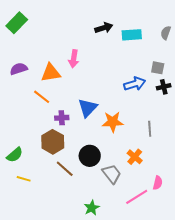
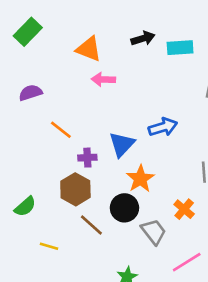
pink arrow: (74, 59) -> (103, 79), turned 84
orange triangle: (51, 73) -> (89, 49), moved, turned 30
blue arrow: (135, 84) -> (163, 127), moved
orange star: (113, 122) -> (140, 179), moved, turned -30
yellow line: (24, 179) -> (49, 246), moved

